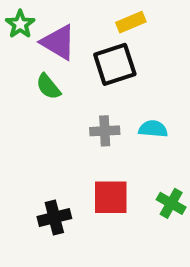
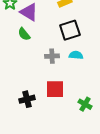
black square: (115, 64) -> (70, 30), moved
green cross: (171, 203) -> (85, 104), moved

